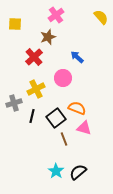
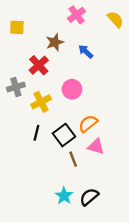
pink cross: (56, 15) -> (77, 15), moved
blue arrow: (77, 57) -> (86, 51), moved
gray cross: (14, 103) -> (16, 87), moved
orange semicircle: (77, 108) -> (88, 124), turned -60

